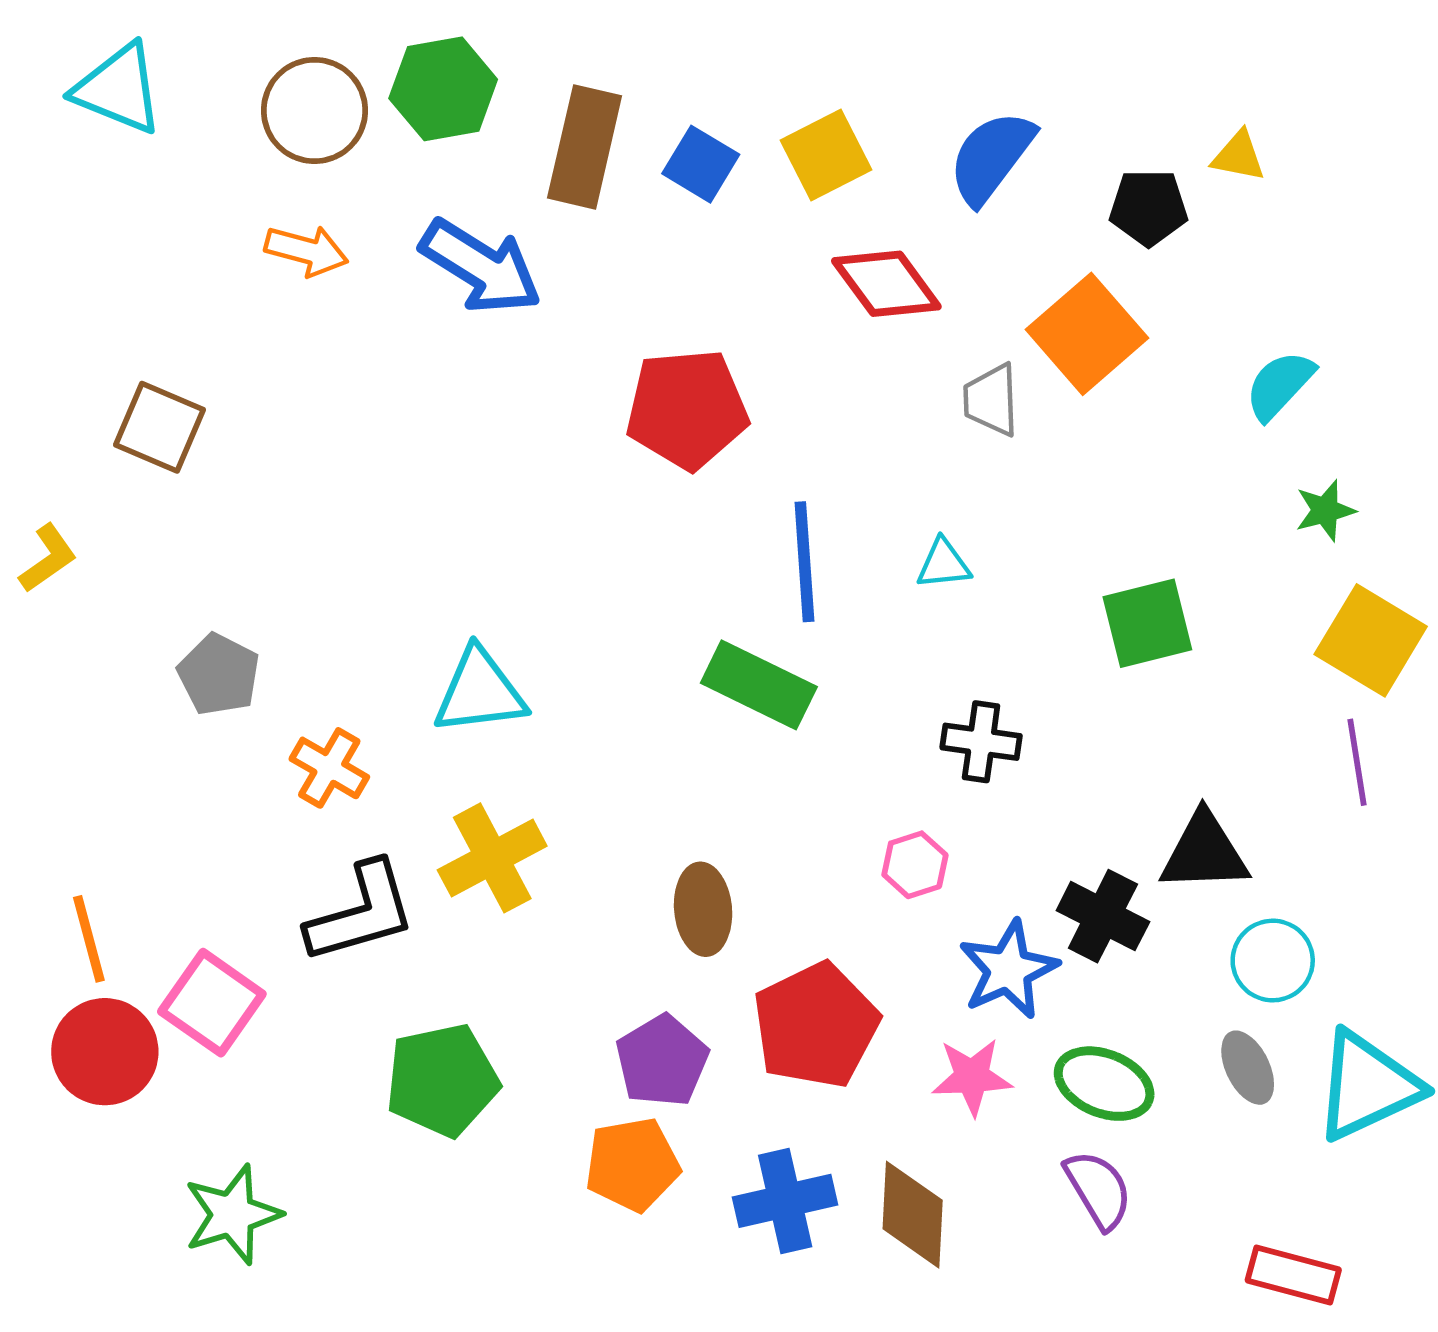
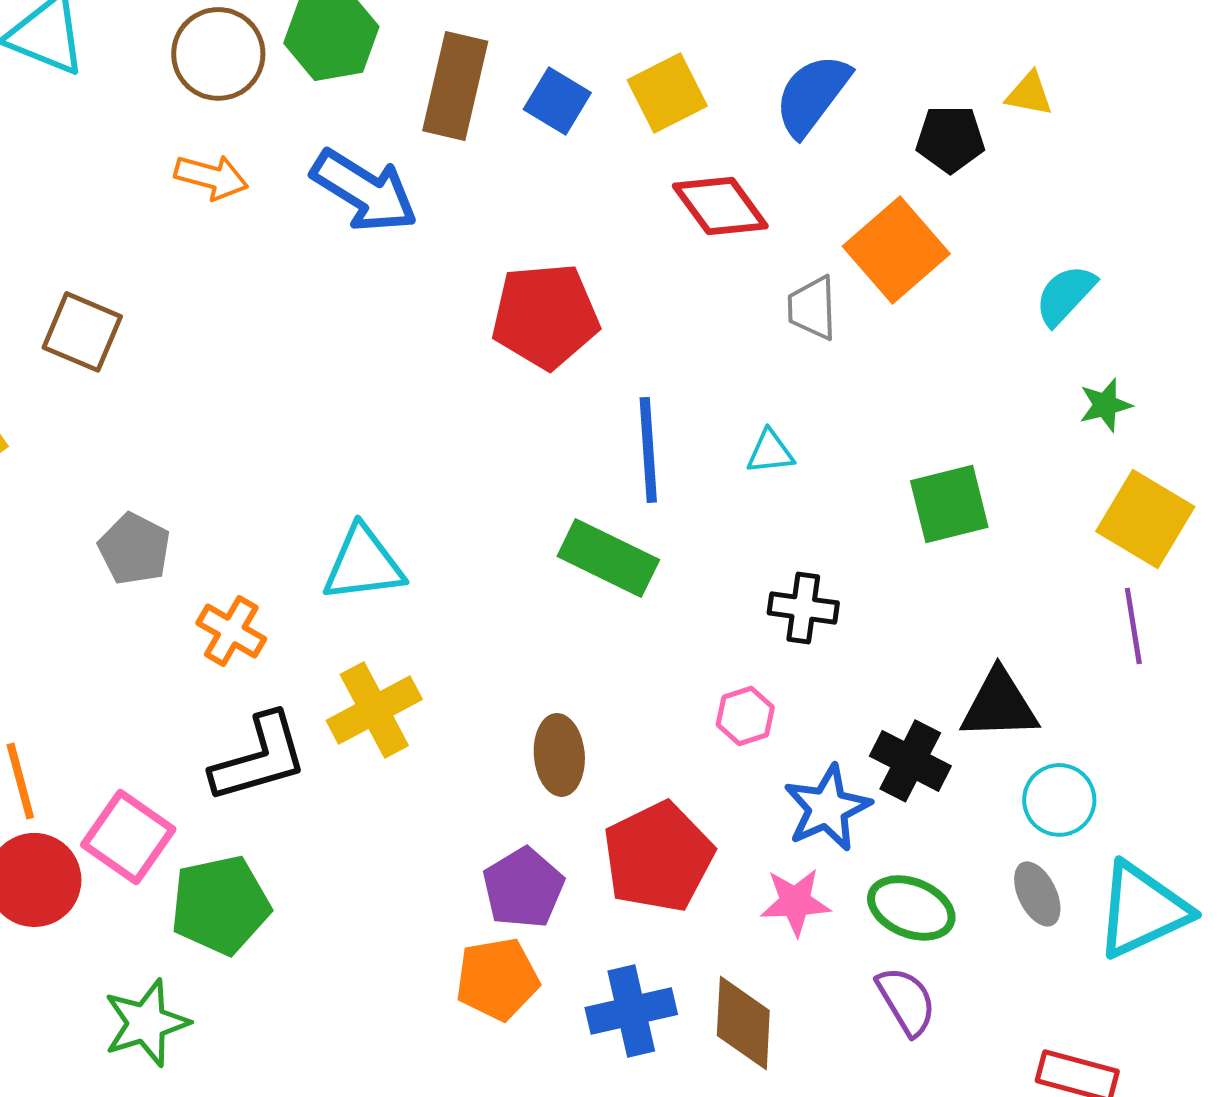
green pentagon: (442, 1080) -> (220, 905), moved

